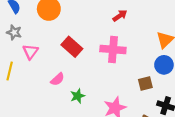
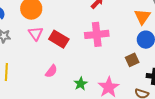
pink triangle: (30, 52) -> (36, 33), moved
green star: (78, 96) -> (81, 84), moved

